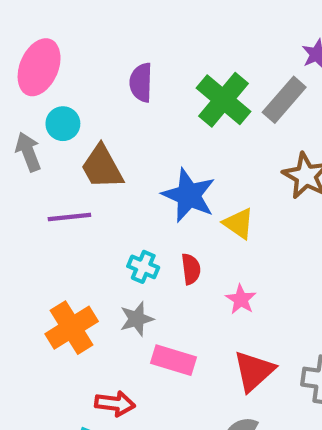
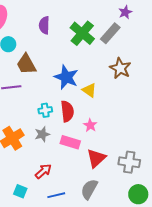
cyan cross: (143, 267) -> (45, 110), turned -32
red semicircle: (191, 269) -> (67, 111), size x1.5
pink rectangle: (174, 360) -> (70, 142), moved
red arrow: (115, 404) -> (43, 171), moved, turned -48

